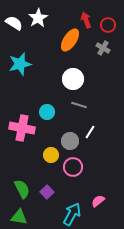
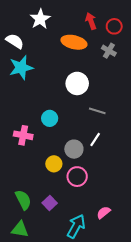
white semicircle: (14, 23) -> (15, 41), moved
orange ellipse: (70, 40) -> (74, 42), turned 70
gray line: (79, 105) -> (97, 111), moved
pink cross: (22, 128) -> (23, 135), size x0.7

